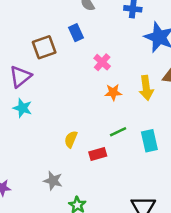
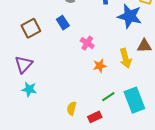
brown square: (44, 47) -> (31, 28), moved
cyan rectangle: (149, 141) -> (134, 100), size x1.4

